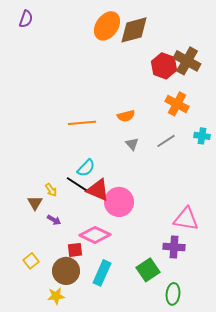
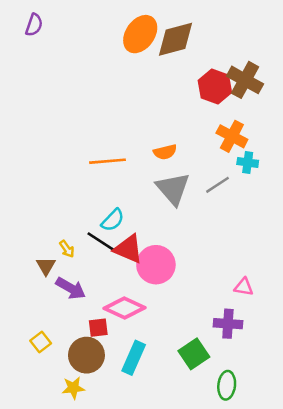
cyan cross: (202, 136) -> (248, 162), moved
gray triangle: (132, 144) -> (173, 189), size x2.0
pink triangle: (186, 219) -> (244, 287), size x0.6
purple arrow: (54, 220) -> (71, 288), size x1.6

